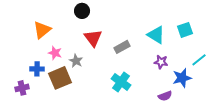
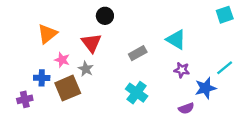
black circle: (82, 11) -> (105, 16), moved
cyan square: (185, 30) -> (225, 15), moved
red triangle: (93, 38) -> (91, 43), moved

